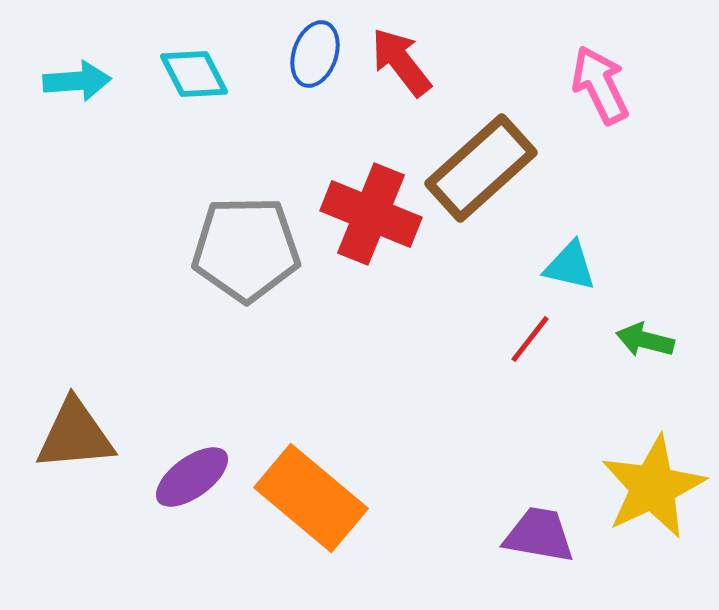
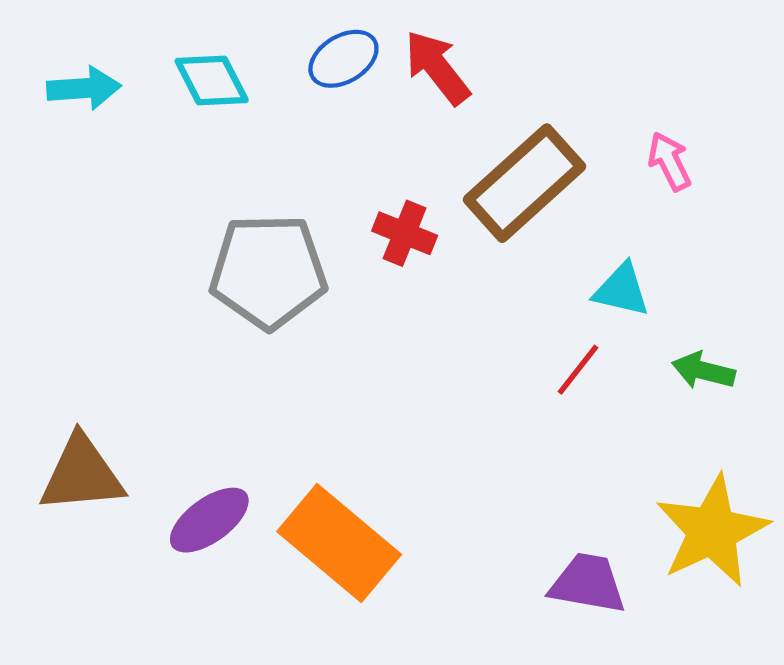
blue ellipse: (315, 54) -> (343, 59), turned 40
pink arrow: (600, 85) -> (670, 161), moved, size x0.7
red cross: (371, 214) -> (405, 233), size x0.6

